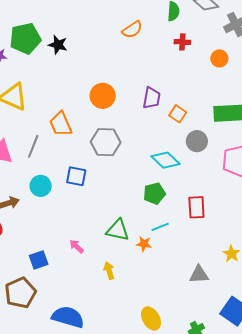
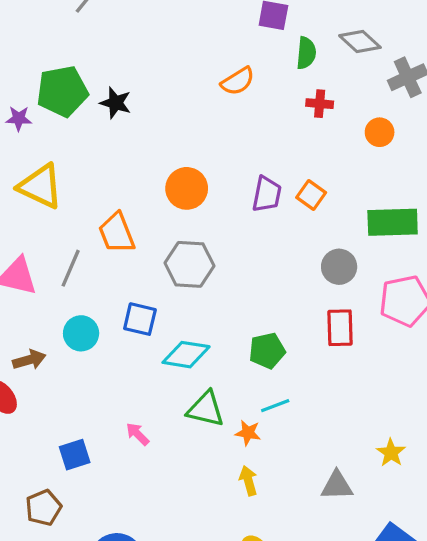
orange square: (178, 114) -> (311, 195), moved
cyan diamond: (166, 160) -> (186, 355), moved, turned -36
red rectangle: (196, 207) -> (340, 328), moved
yellow arrow: (109, 271) -> (248, 481), moved
brown pentagon: (20, 293) -> (43, 508), size x0.7

